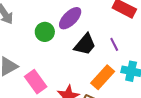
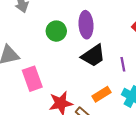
purple ellipse: (70, 18) -> (86, 25), turned -65
orange rectangle: (103, 77) -> (101, 94), size x0.7

